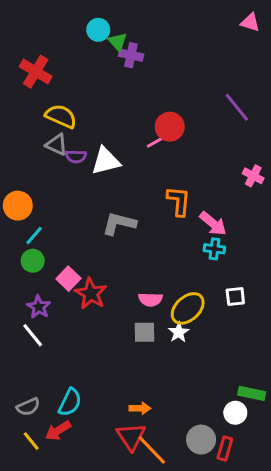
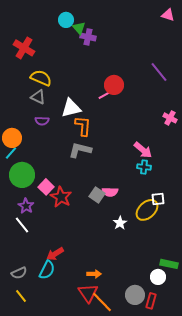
purple semicircle: (76, 156) -> (42, 121), moved
orange L-shape: (179, 201) -> (83, 126), moved
cyan line: (34, 235) -> (11, 153), moved
green circle: (33, 261) -> (22, 175), size x1.6
pink semicircle: (150, 299) -> (110, 192), moved
yellow ellipse: (188, 308) -> (147, 210), moved
gray square: (144, 332) -> (97, 195), moved, turned 35
red arrow: (58, 431) -> (55, 254), moved

